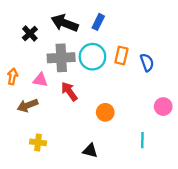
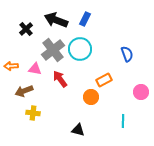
orange rectangle: (121, 56) -> (104, 80), moved, turned 49
gray cross: (61, 58) -> (53, 50), turned -35
orange arrow: (12, 76) -> (11, 66), turned -104
yellow cross: (38, 142) -> (33, 113), moved

